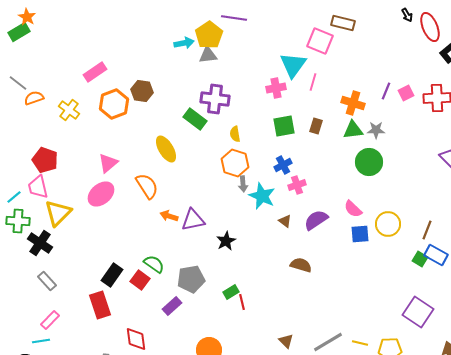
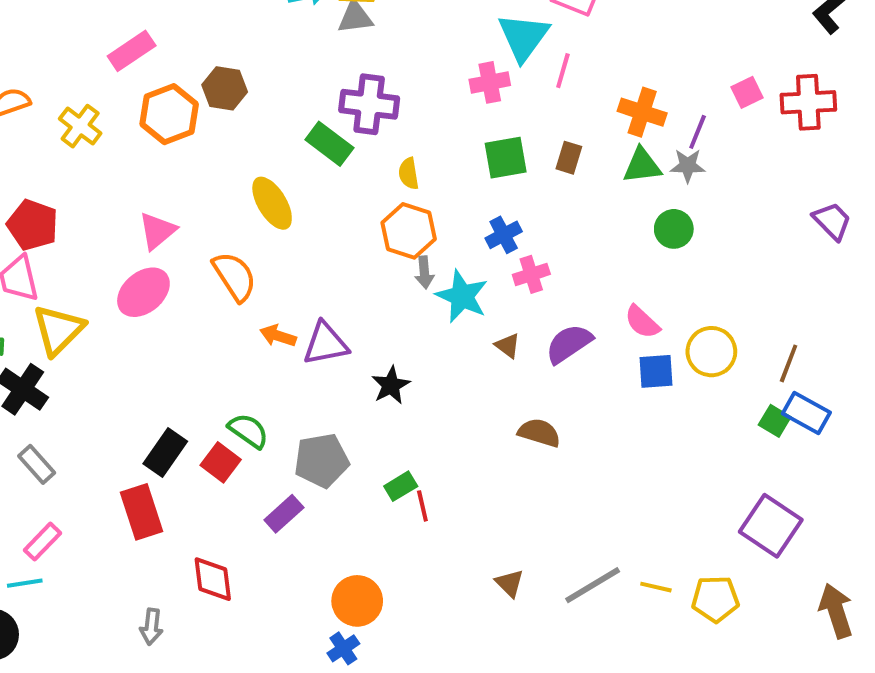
purple line: (386, 91) -> (698, 132), moved
green circle: (369, 162) -> (674, 229), size x0.7

